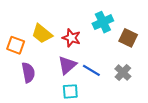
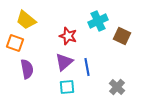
yellow trapezoid: (42, 34) -> (26, 20), moved
blue line: (91, 70) -> (87, 67), turned 48
gray cross: (123, 73) -> (117, 87), moved

